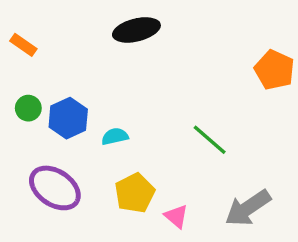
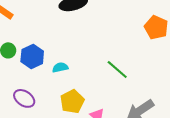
purple ellipse: (55, 188) -> (24, 98), size x0.7

